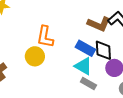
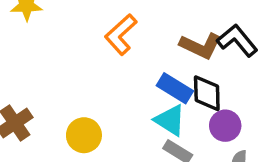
orange L-shape: (45, 37) -> (121, 34), moved, turned 35
yellow circle: (35, 56) -> (84, 135), moved

